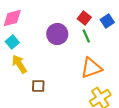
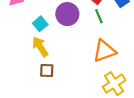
cyan square: (12, 42) -> (40, 24), moved
yellow arrow: (19, 64) -> (40, 47), moved

